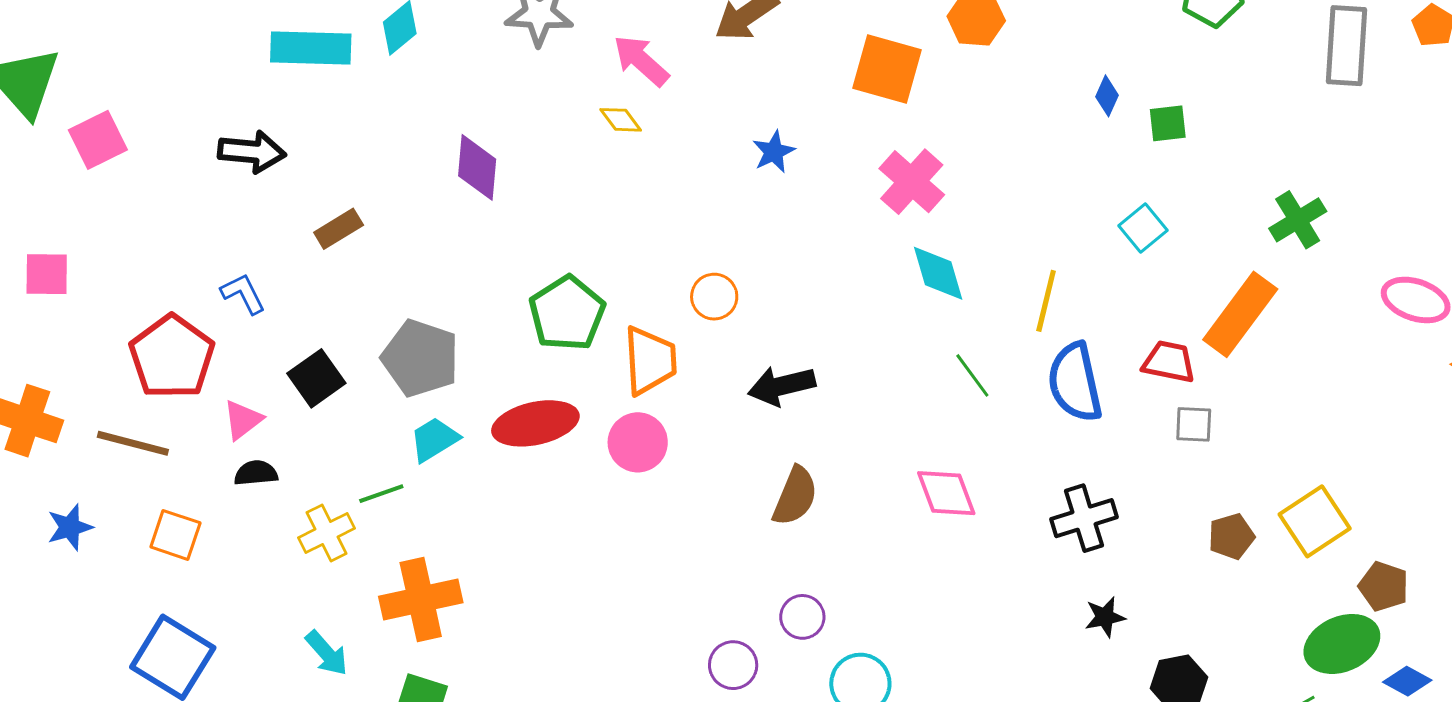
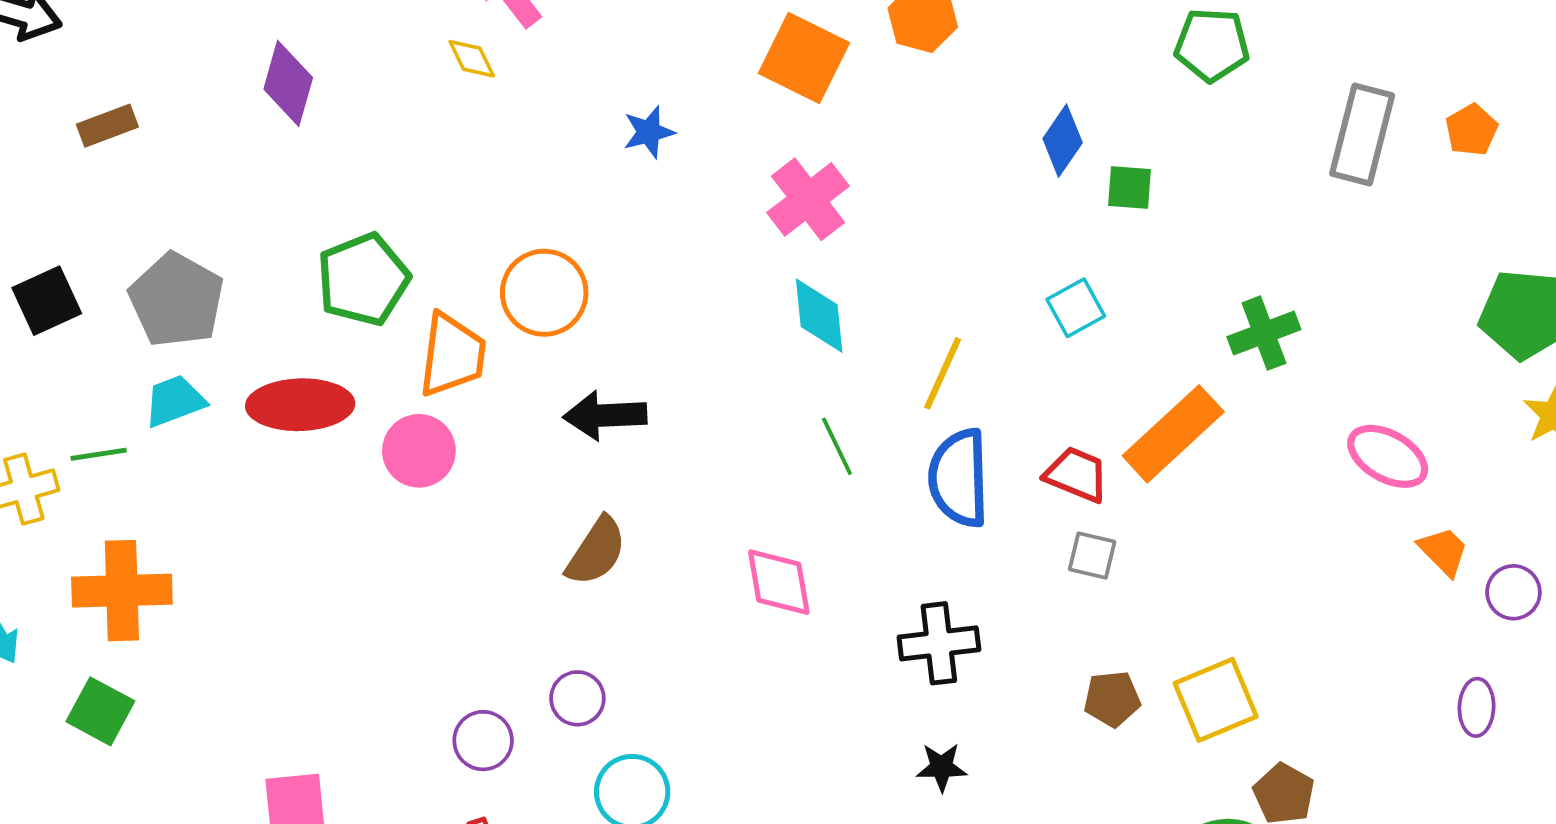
blue diamond: (1107, 96) -> (1063, 141), size x1.4
orange circle: (714, 297) -> (544, 293), size x1.5

